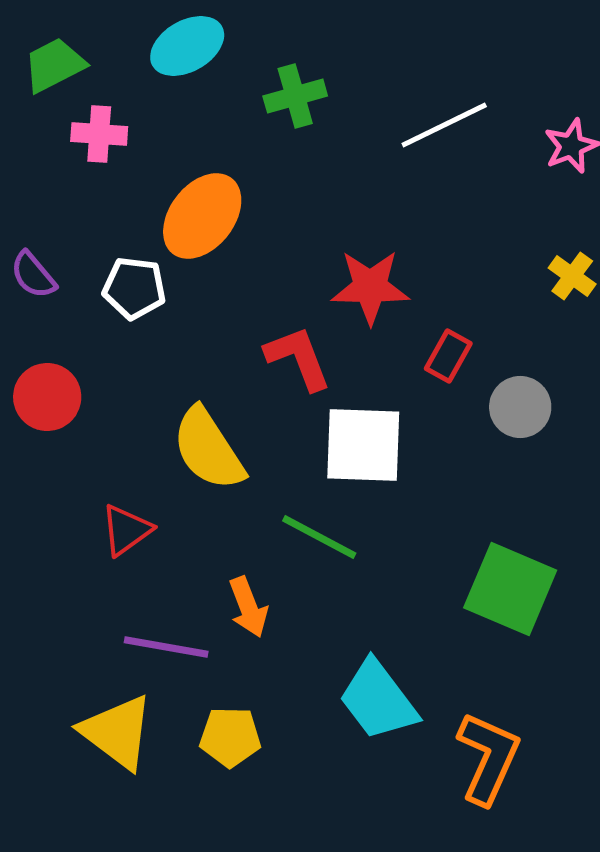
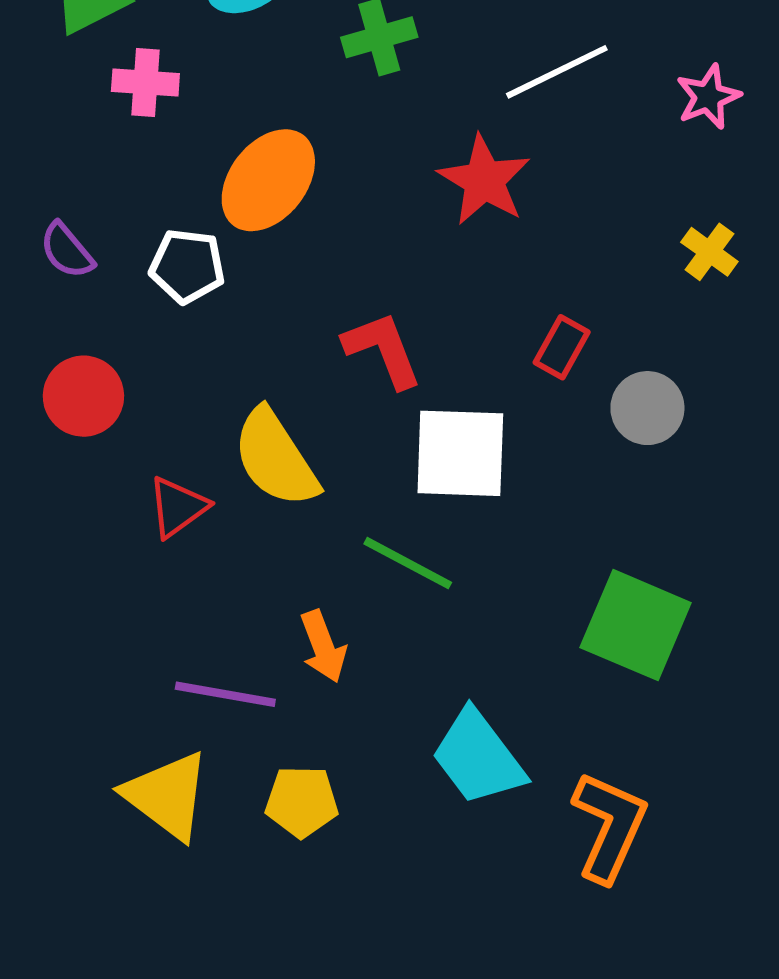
red star: (370, 287) -> (484, 180), moved, turned 30
red triangle: (126, 530) -> (178, 507), moved

